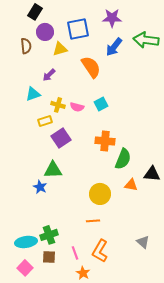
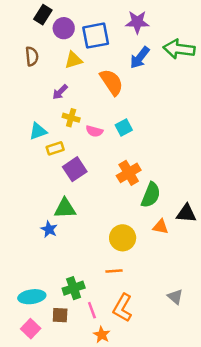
purple circle: (45, 32) -> (64, 28), moved
cyan triangle: (33, 94) -> (38, 131), moved
yellow cross: (58, 105) -> (71, 118), moved
orange cross: (105, 141) -> (129, 173), turned -36
green cross: (49, 235) -> (74, 288), moved

